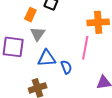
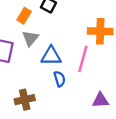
blue triangle: (47, 58) -> (51, 56), moved

